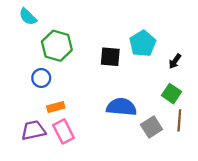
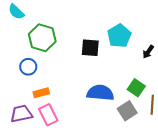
green square: (172, 94) -> (136, 88), moved

